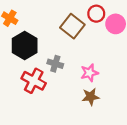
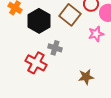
black hexagon: (25, 46) -> (39, 21), moved
pink star: (89, 73) -> (96, 34), moved

